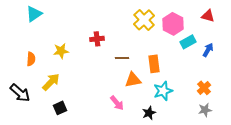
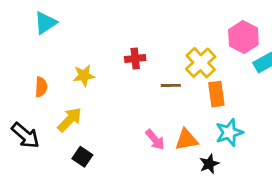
yellow cross: (144, 20) -> (201, 63), moved
orange triangle: (133, 80) -> (186, 140), moved
pink arrow: (117, 103) -> (155, 140), moved
black square: (60, 108) -> (82, 157), turned -32

